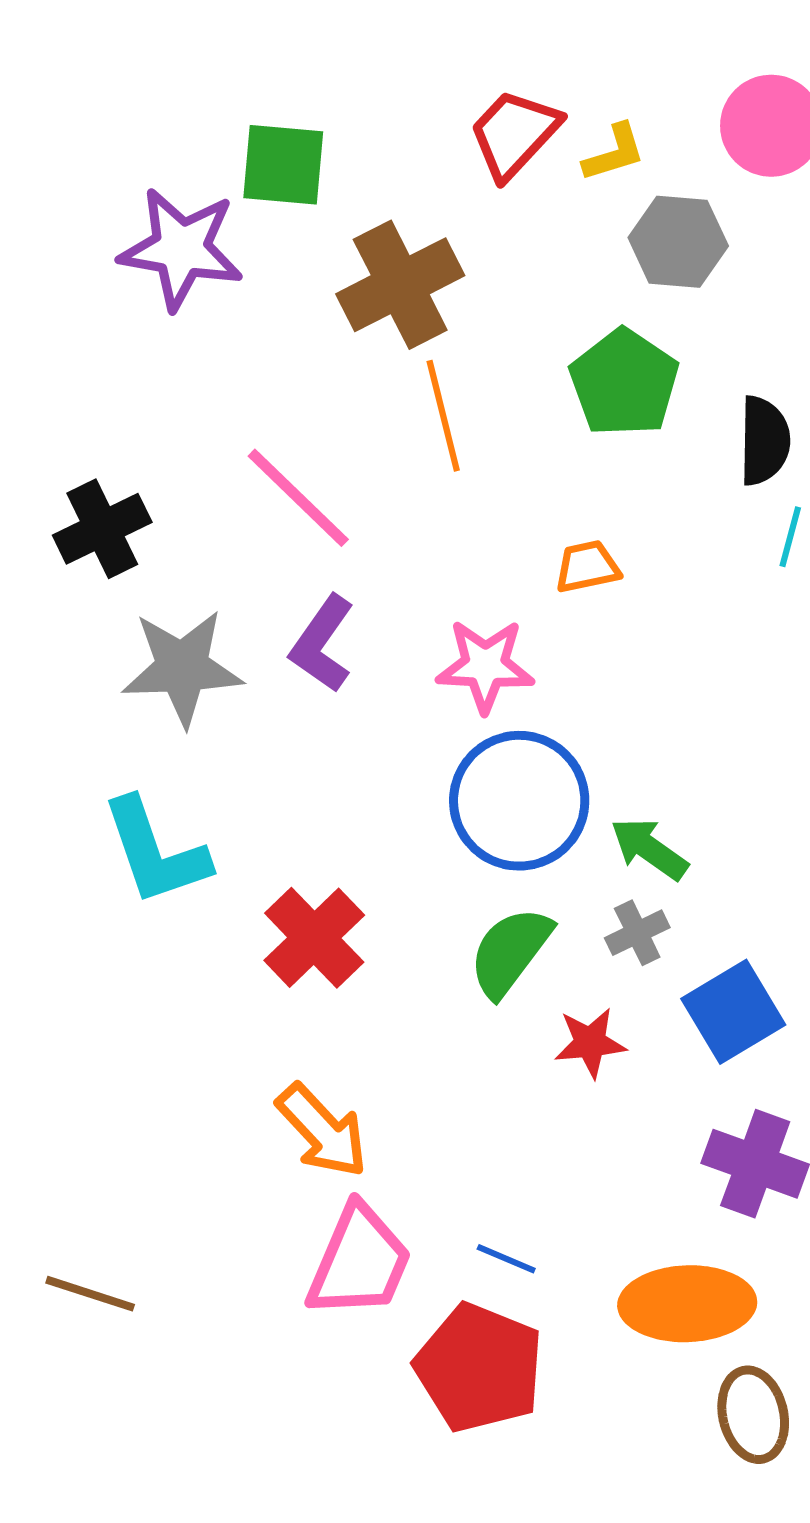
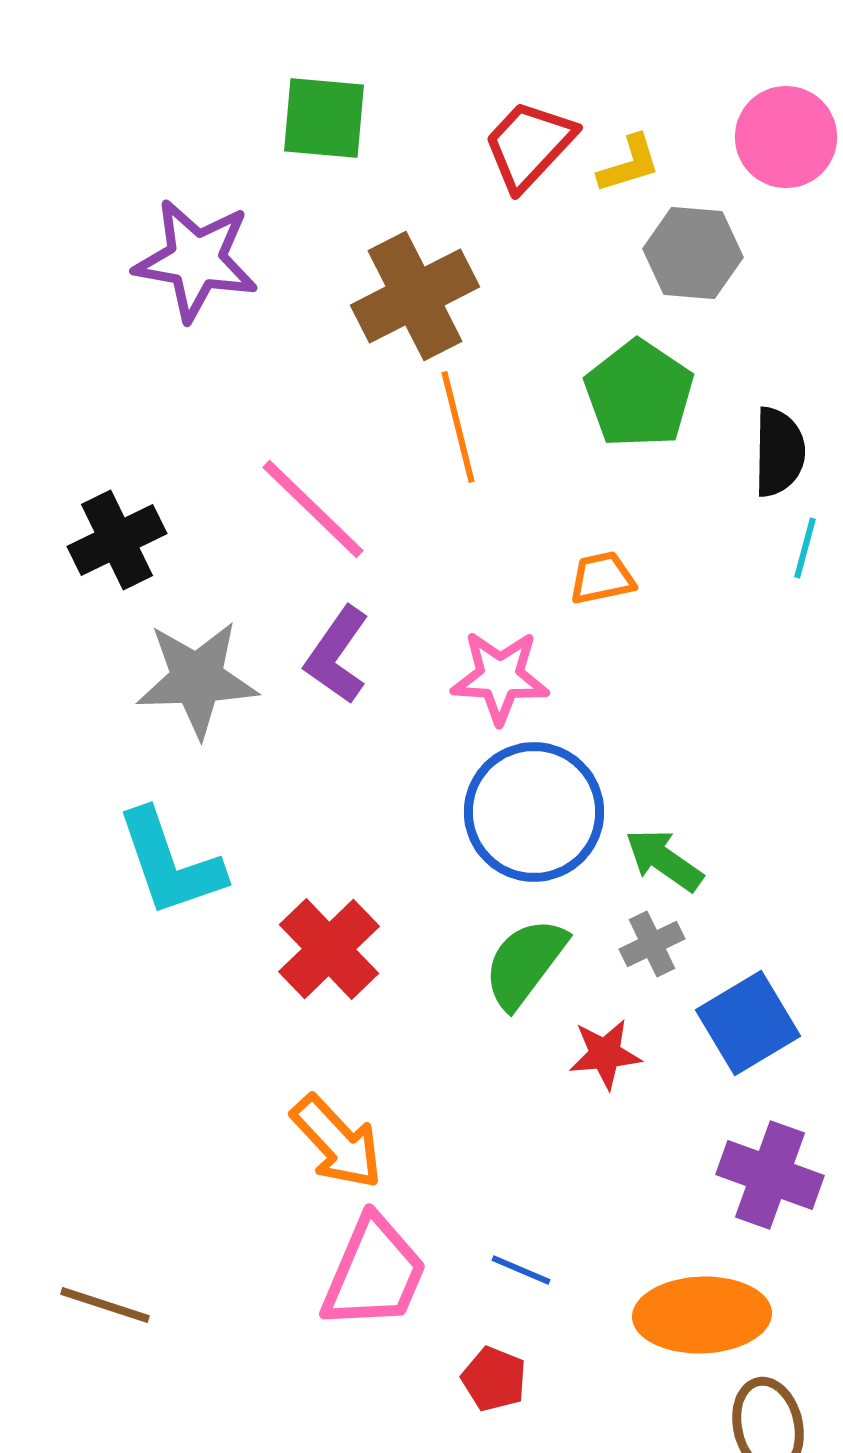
green square: (283, 165) -> (324, 118), moved
red pentagon: (479, 1368) -> (494, 1379), size x0.5

